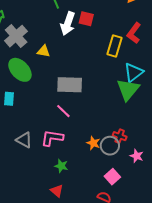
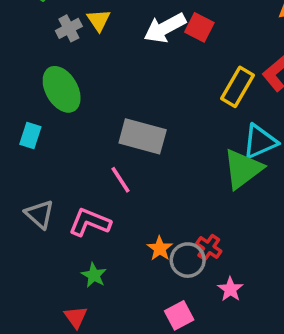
white arrow: (68, 23) -> (165, 28), turned 30
gray cross: (16, 36) -> (69, 28), size x0.6
yellow triangle: (44, 51) -> (99, 20), moved, turned 32

